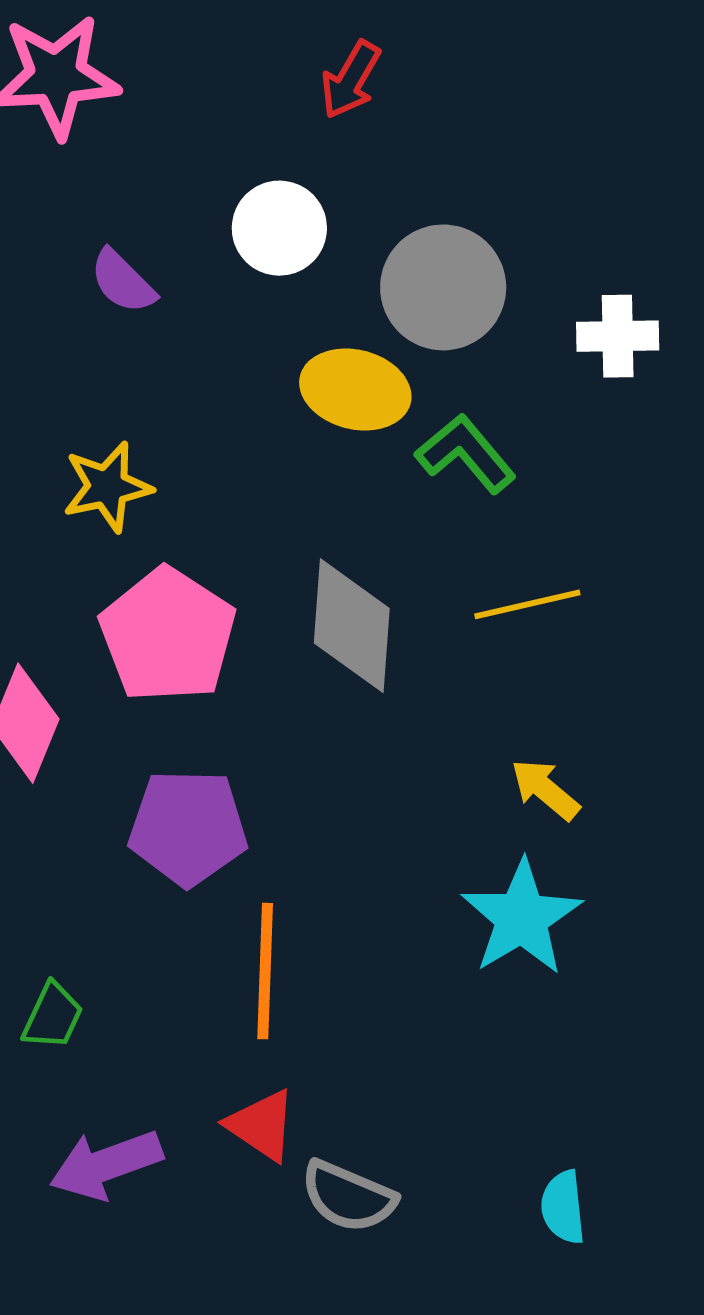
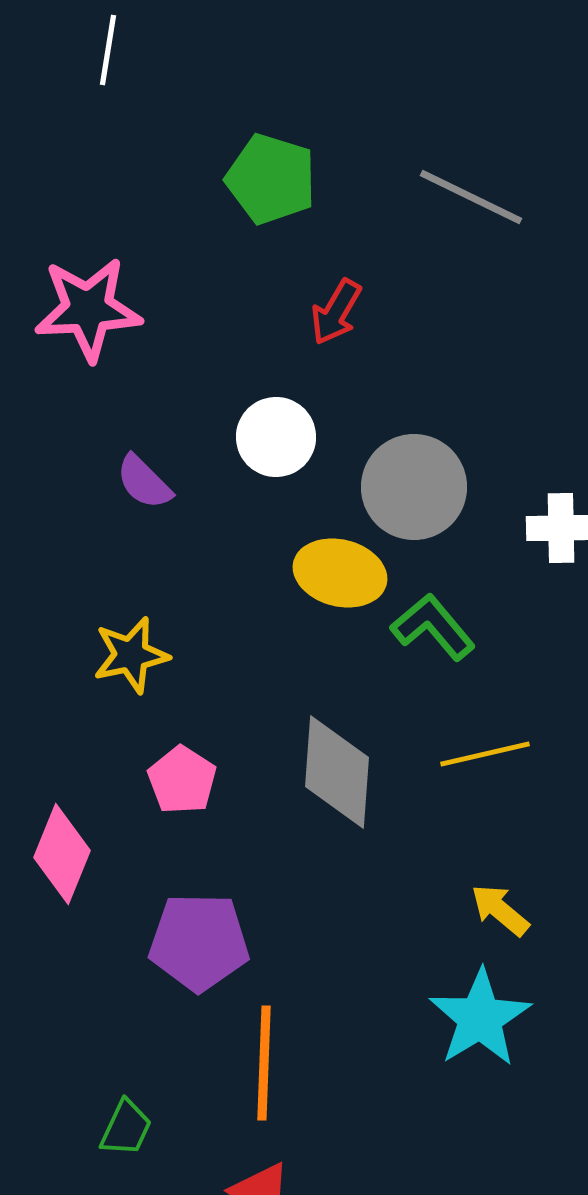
pink pentagon: (168, 635) -> (182, 780), size x0.6
green trapezoid: (53, 1016) -> (126, 1128), moved

